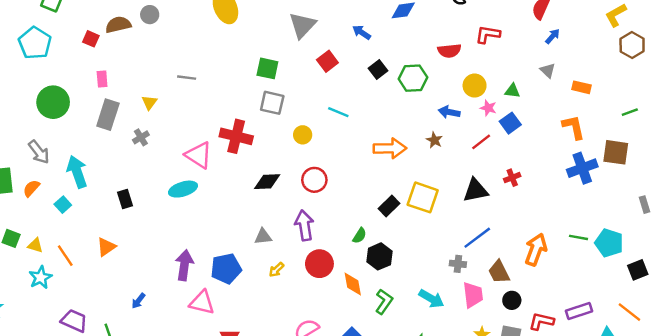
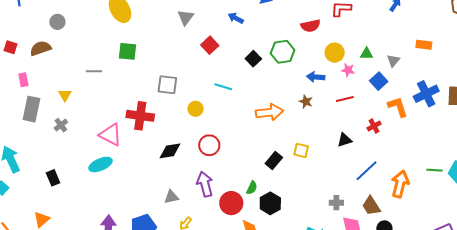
brown semicircle: (118, 25) -> (41, 48), moved
gray triangle: (302, 25) -> (186, 17), size x0.7
green square: (267, 68) -> (127, 51), moved
black square: (378, 70) -> (253, 59), moved
gray triangle: (548, 71) -> (393, 61), moved, turned 32
blue square: (510, 123) -> (379, 81), moved
orange L-shape: (574, 127) -> (398, 107), moved
red line: (481, 142) -> (345, 99), turned 30
blue cross: (582, 168) -> (426, 94), moved
black triangle: (475, 190) -> (345, 140), size x0.7
yellow square: (423, 197) -> (301, 150), size x0.6
blue line: (477, 238) -> (366, 171), moved
red circle: (319, 264) -> (231, 203), moved

